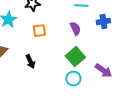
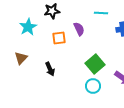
purple semicircle: (75, 29) -> (79, 29), moved

